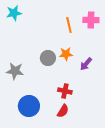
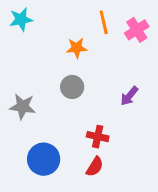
pink cross: (91, 20) -> (137, 30), turned -35
orange line: (69, 25) -> (104, 22), moved
orange star: (66, 54) -> (77, 48), moved

